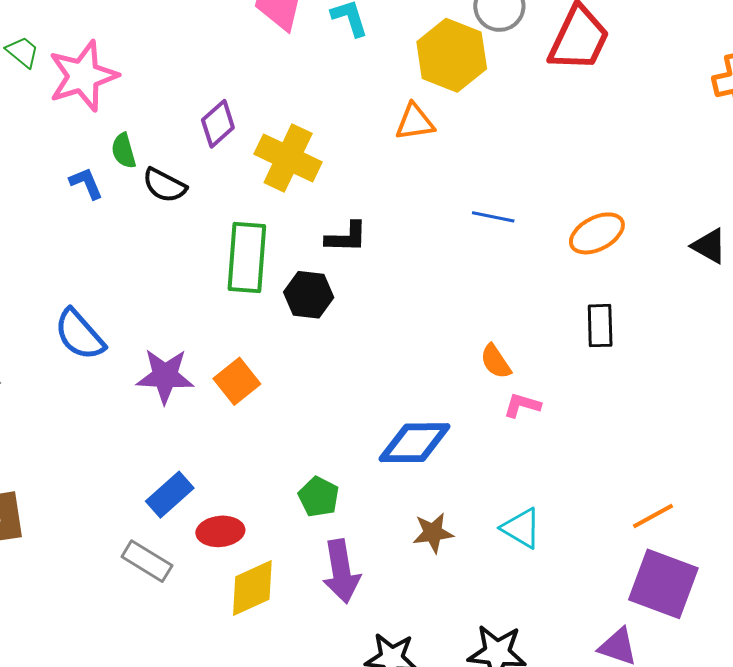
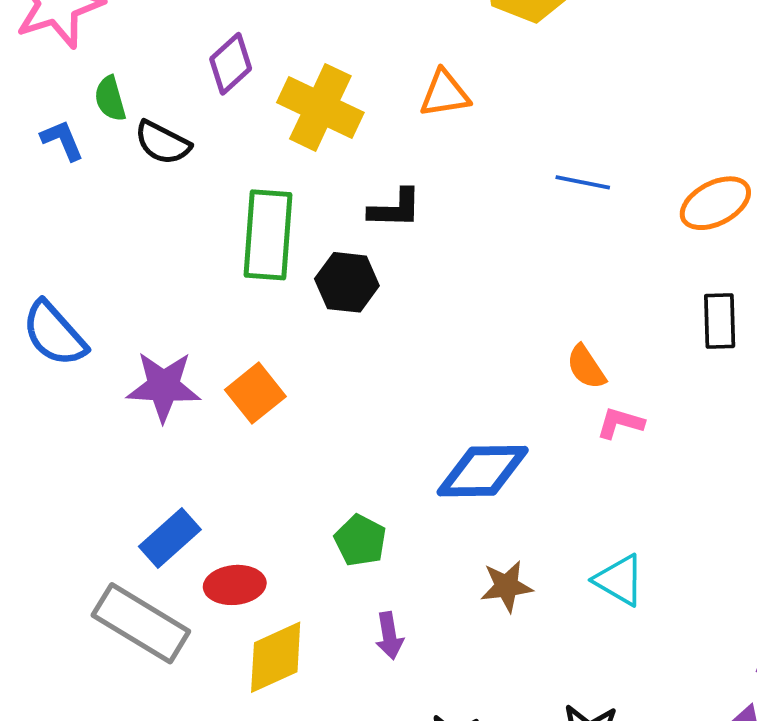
orange triangle: (415, 122) -> (445, 94), moved
gray rectangle: (147, 561) -> (141, 623), size x1.5
purple arrow: (341, 571) -> (389, 636), size x0.6

